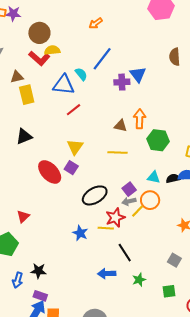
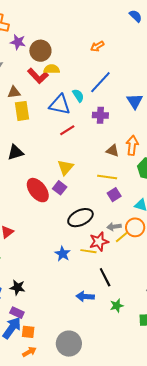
purple star: (13, 14) -> (18, 42), moved
purple cross: (122, 82) -> (100, 115), moved
purple square: (129, 189) -> (114, 195), moved

